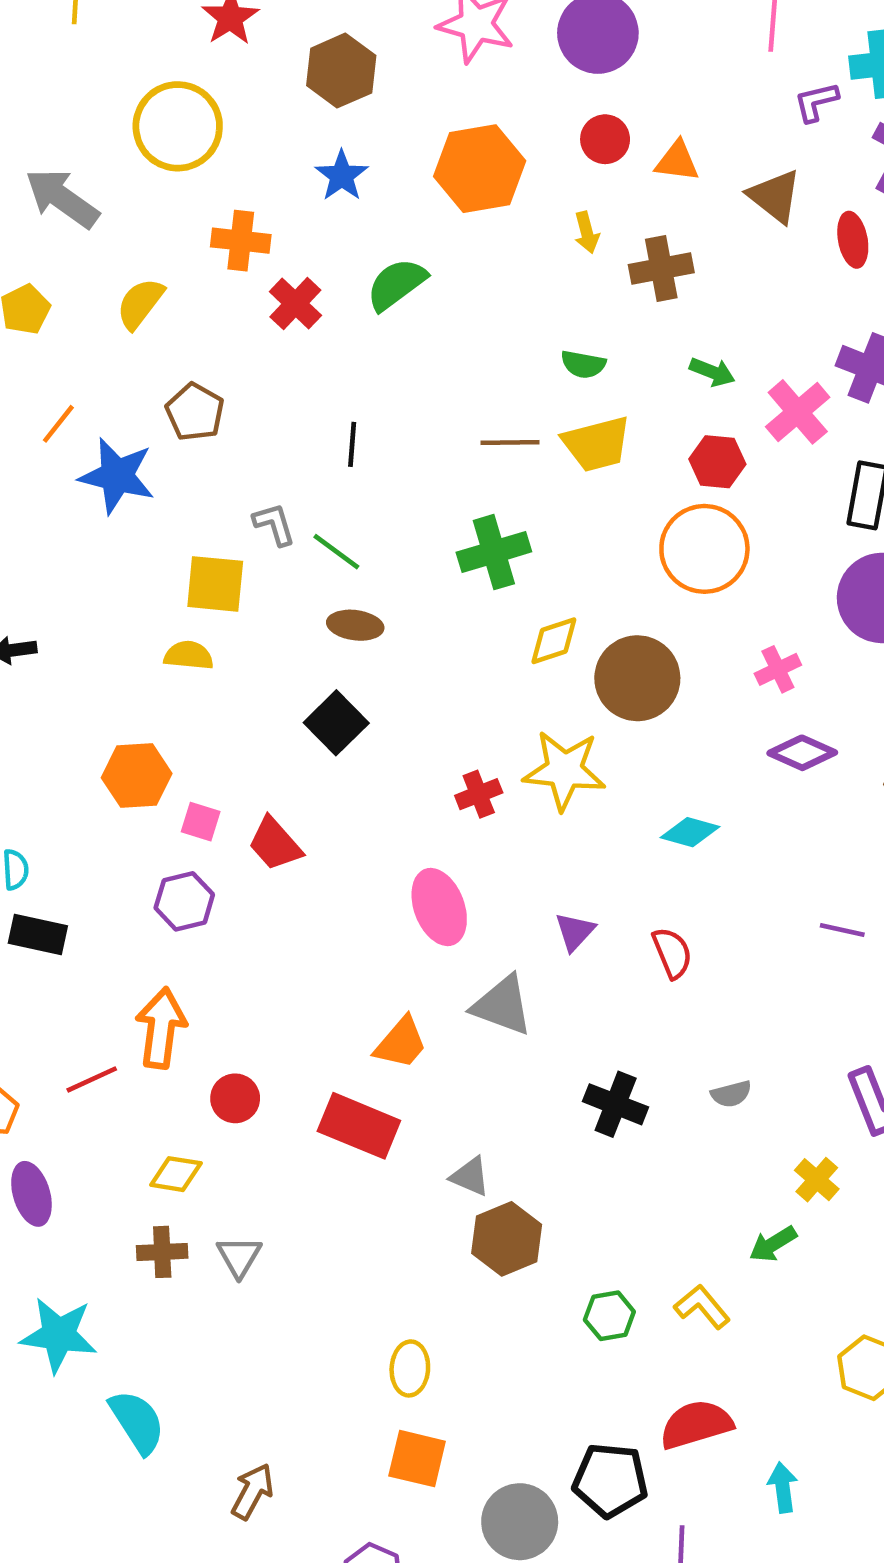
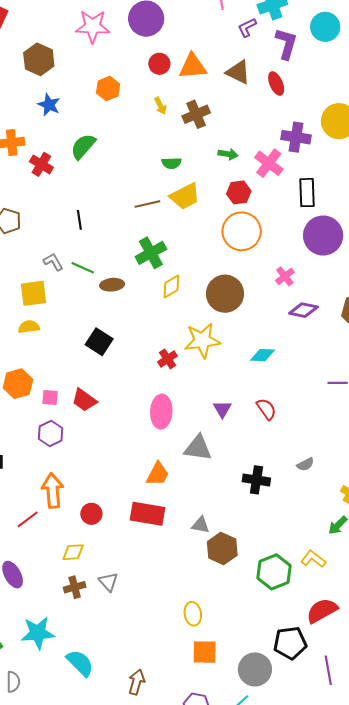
orange triangle: (677, 161) -> (193, 66), size x1.4
orange hexagon: (480, 169) -> (108, 89), size x0.6
brown ellipse: (355, 625) -> (112, 285), moved
yellow diamond: (554, 641) -> (171, 286), moved
pink ellipse: (439, 907) -> (161, 412), turned 36
green hexagon: (609, 1316) -> (274, 572), size x1.6

